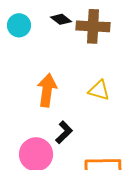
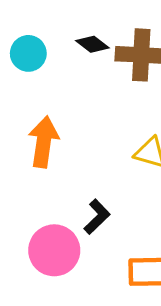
orange arrow: (47, 90) -> (44, 142), moved

